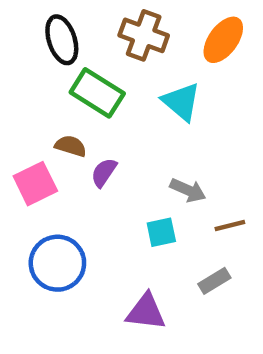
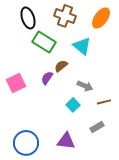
brown semicircle: (71, 146) -> (61, 66), moved, turned -56
cyan square: (161, 232) -> (73, 105), turned -32
blue circle: (57, 263) -> (26, 143), moved

